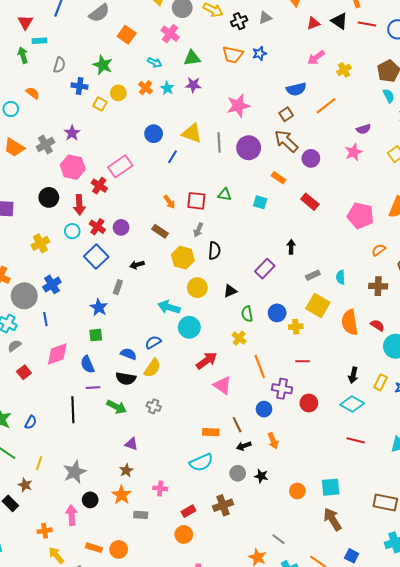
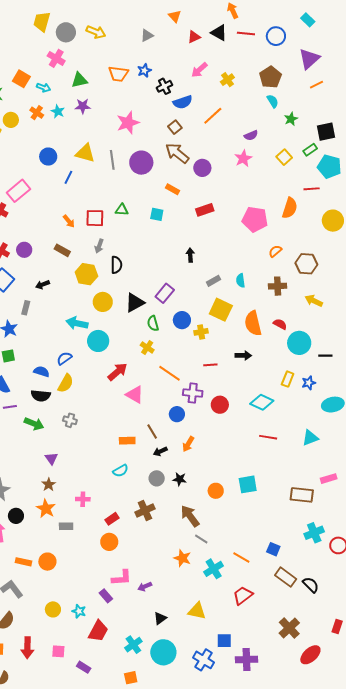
black cross: (239, 21) -> (164, 86), moved
orange square: (127, 35) -> (21, 79), moved
red rectangle: (310, 202) -> (205, 210), turned -54
purple rectangle: (265, 269) -> (165, 293), moved
black triangle: (230, 291) -> (135, 303), size x1.5
orange line: (260, 366) -> (169, 373), turned -30
black arrow: (353, 375) -> (243, 355), moved, turned -98
orange arrow: (273, 441) -> (188, 444), turned 56
purple triangle: (131, 444) -> (51, 458), turned 40
cyan semicircle: (201, 462) -> (121, 471), size x0.7
brown arrow: (332, 519) -> (190, 516), moved

